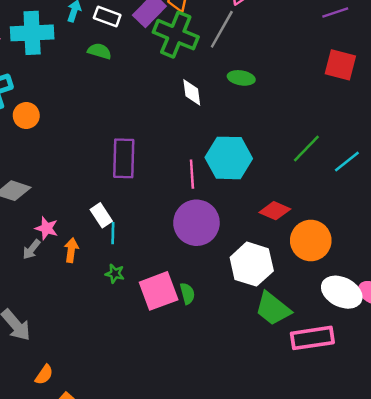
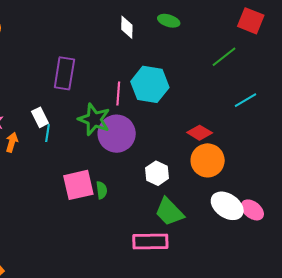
green line: (306, 149) -> (224, 57), moved
red diamond: (275, 211) -> (200, 133), moved
white hexagon: (252, 264) -> (157, 173), size x0.7
green star: (115, 274) -> (94, 119), moved, size x2.0
pink rectangle: (312, 338) -> (150, 241), moved

